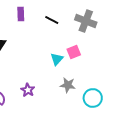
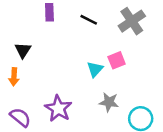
gray cross: (86, 21) -> (132, 21), turned 35
purple star: (28, 90) -> (58, 108), size x1.5

